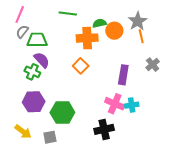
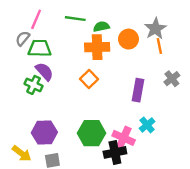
pink line: (20, 14) -> (36, 19), moved
green semicircle: (99, 23) -> (101, 27), moved
purple hexagon: (34, 102) -> (44, 133), moved
pink cross: (115, 104) -> (124, 138), moved
cyan cross: (132, 105) -> (147, 125), turned -32
green hexagon: (62, 112) -> (92, 133), moved

